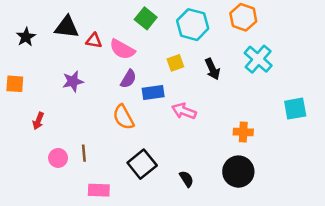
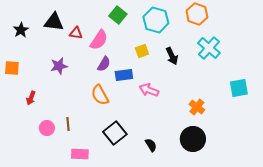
pink semicircle: (122, 49) -> (99, 40), turned -85
orange cross: (243, 132) -> (197, 107), turned 35

